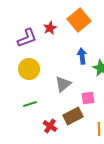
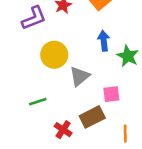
yellow circle: (29, 69) -> (54, 55), moved

